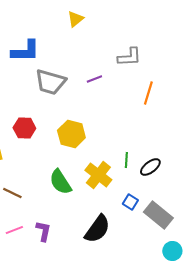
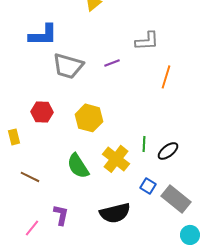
black semicircle: (97, 229) -> (115, 213), turned 40
pink line: (14, 230) -> (32, 228), moved, turned -30

